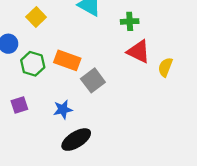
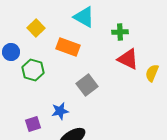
orange rectangle: (67, 60) -> (68, 47), moved
purple square: (19, 105) -> (33, 124), moved

